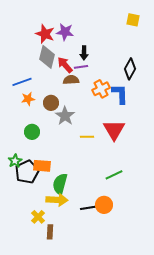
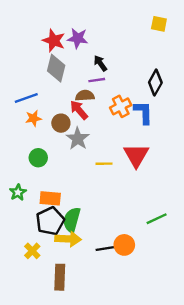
black arrow: (84, 53) -> (100, 63), turned 144
red arrow: (65, 65) -> (79, 110), moved
black pentagon: (27, 172) -> (50, 221), moved
green line: (114, 175) -> (157, 219), moved
yellow cross: (38, 217) -> (32, 251), moved
brown rectangle: (50, 232) -> (60, 277), size x1.5

